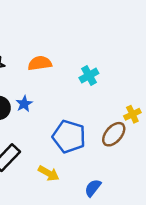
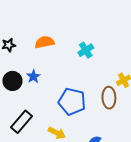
brown ellipse: (114, 134) -> (109, 98), turned -40

